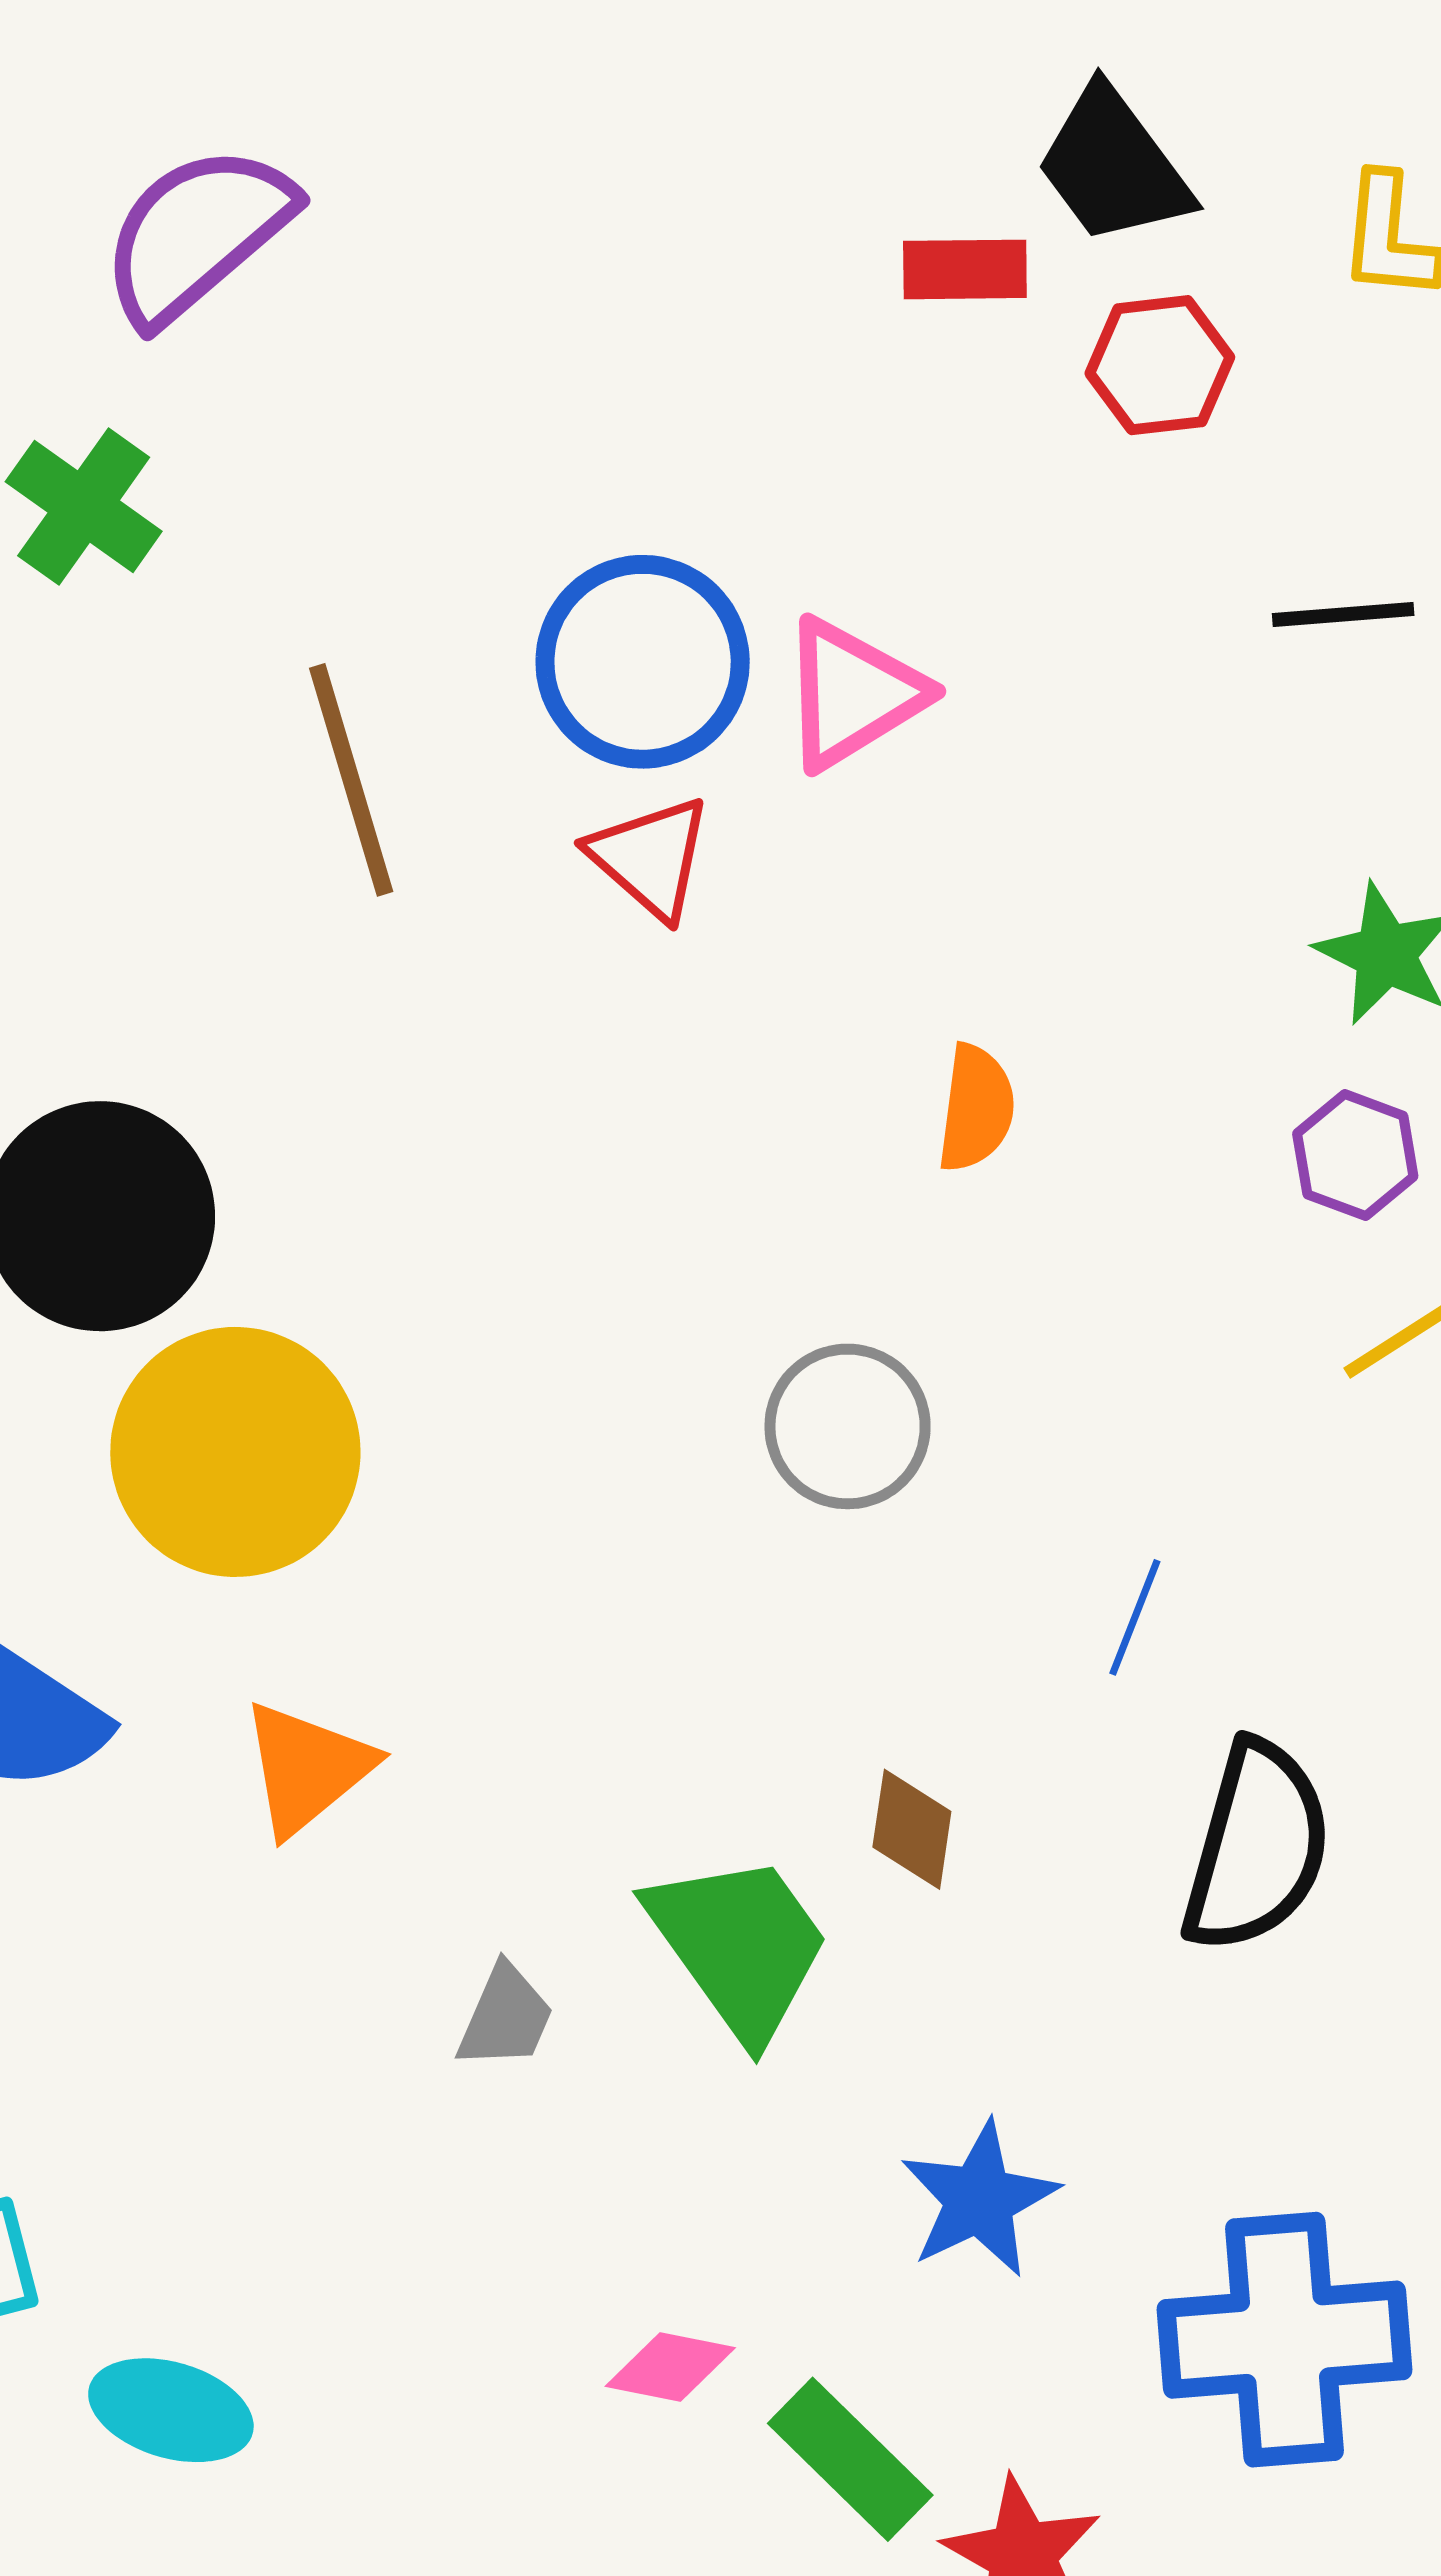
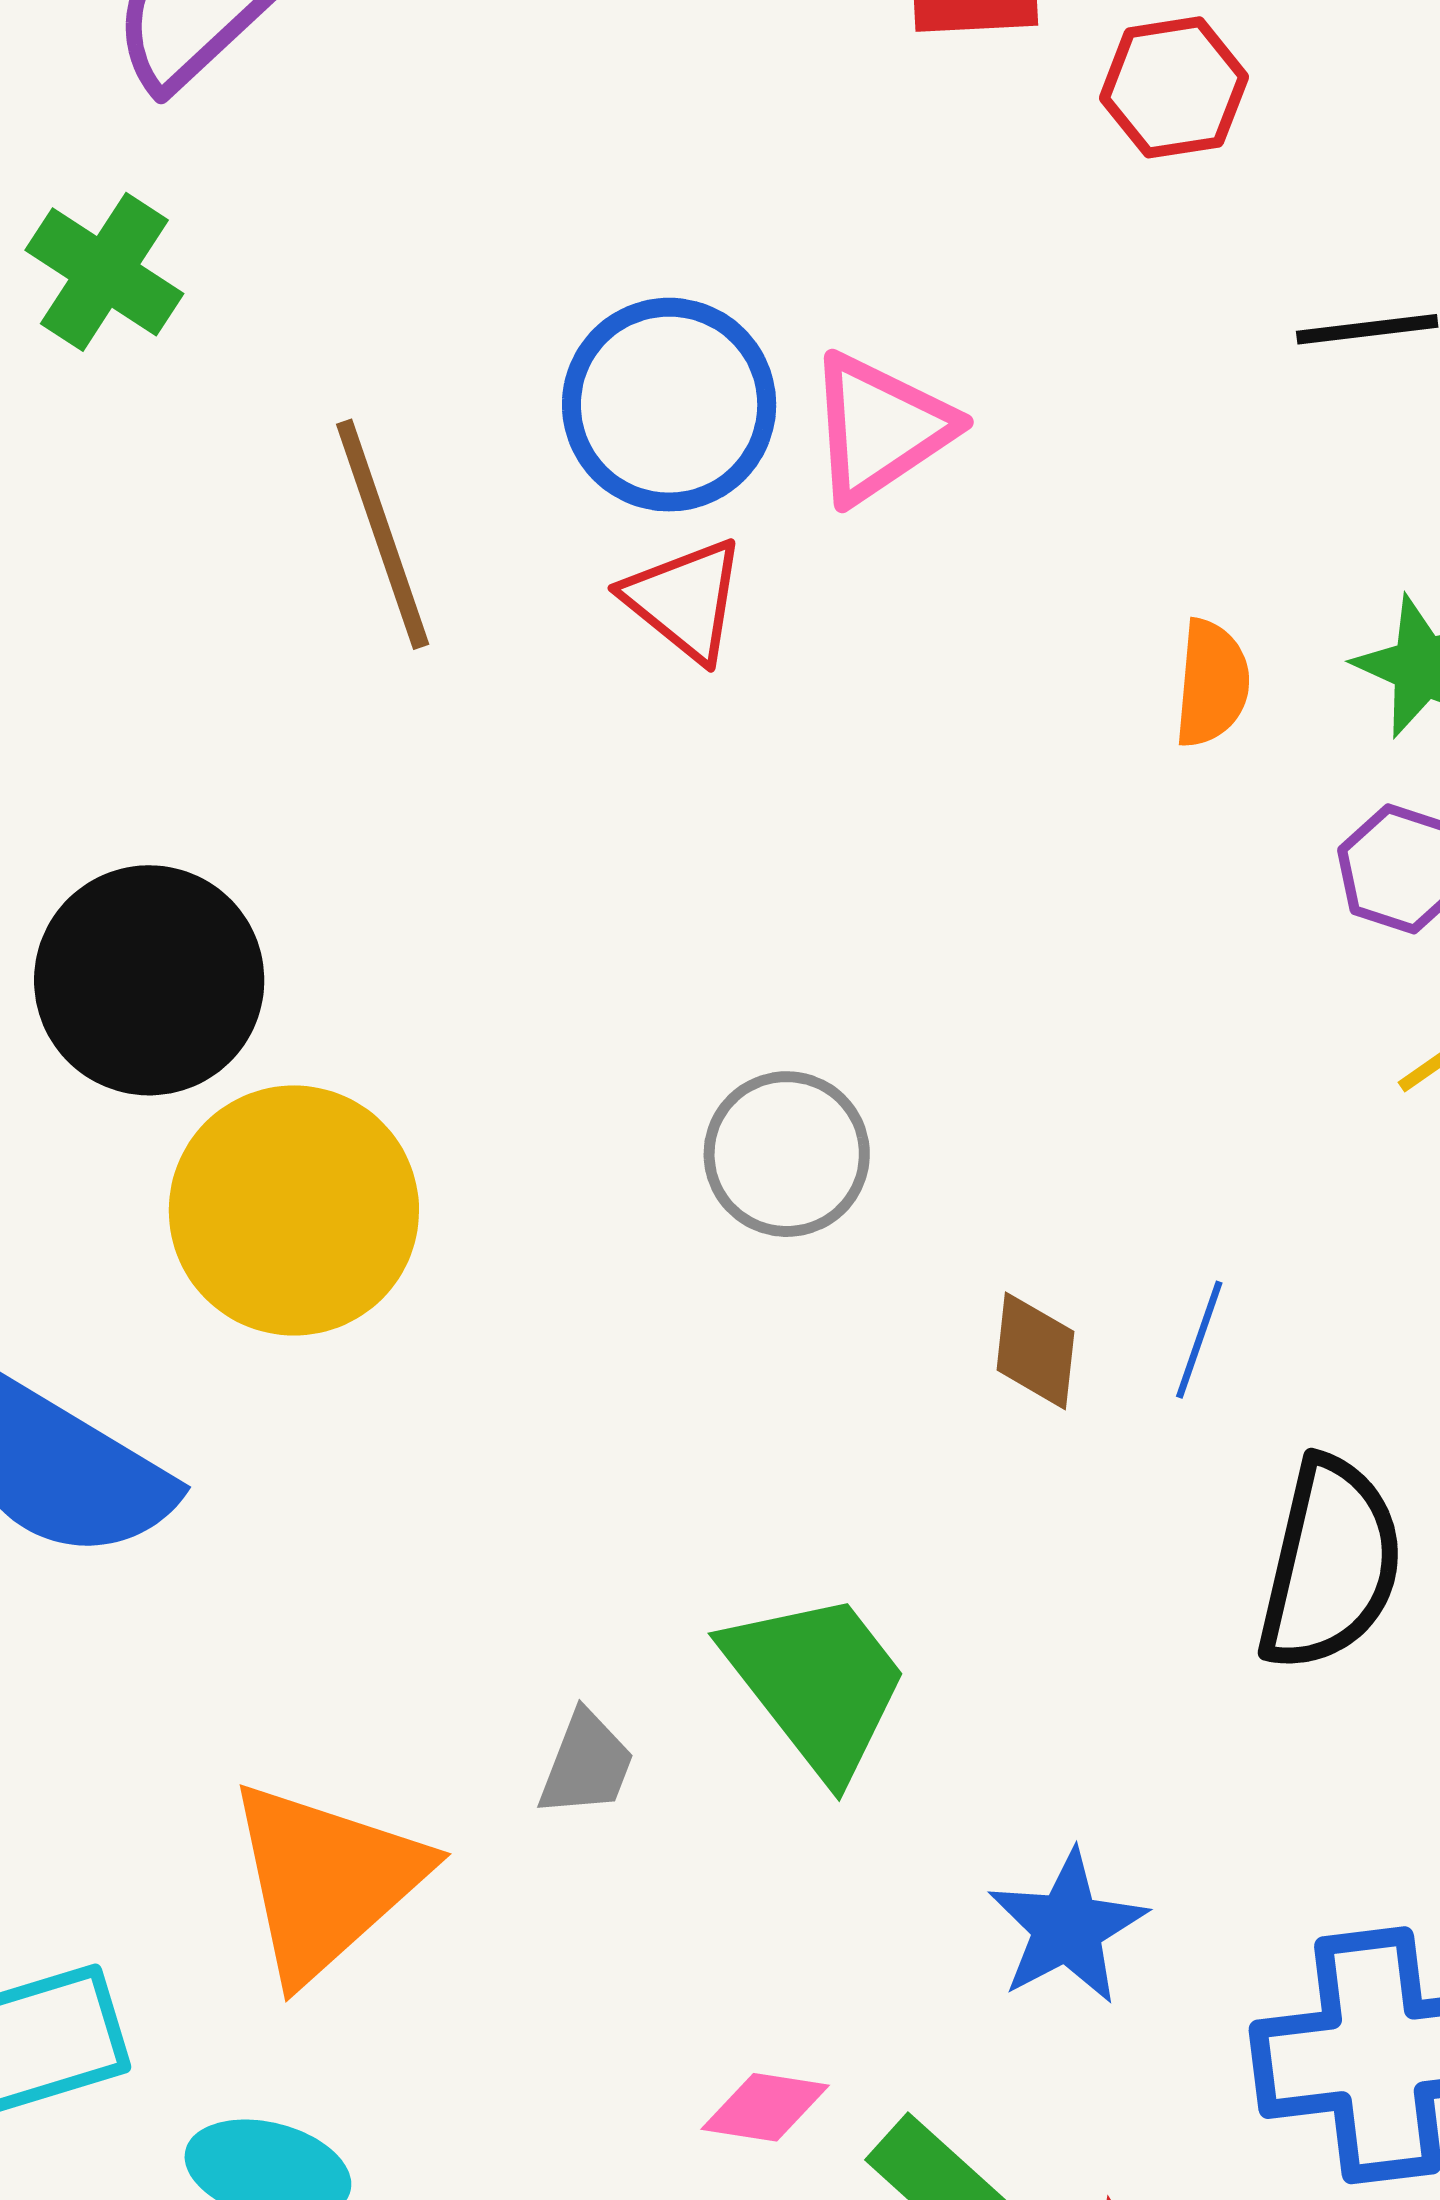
orange semicircle: (976, 1108) -> (1212, 683), moved
gray circle: (848, 1426) -> (787, 1154), moved
orange triangle: (307, 1768) -> (326, 1880), moved, size x1.5
brown diamond: (912, 1829) -> (1035, 1351), moved

